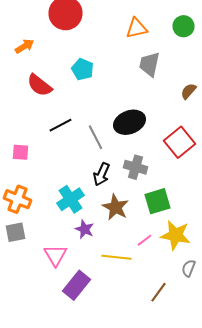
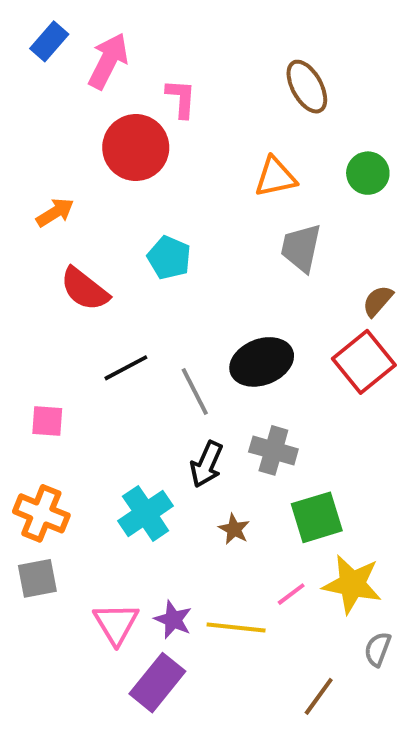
red square: (180, 142) -> (364, 362), moved
brown star: (116, 207) -> (234, 529), size x0.6
purple star: (84, 229) -> (173, 620), moved

